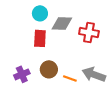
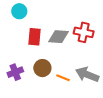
cyan circle: (40, 13) -> (19, 11), moved
gray diamond: (62, 23) -> (58, 37), moved

